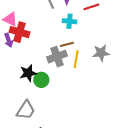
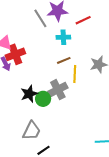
red cross: (20, 32) -> (15, 54), turned -30
gray cross: (57, 57) -> (58, 90), moved

